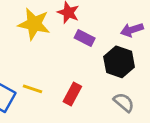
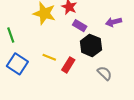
black hexagon: (119, 62) -> (91, 45), moved
yellow line: (32, 89) -> (49, 57), moved

